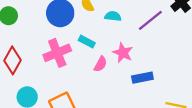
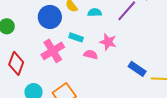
pink semicircle: (100, 64) -> (91, 54), turned -96
blue rectangle: (142, 78) -> (137, 69), moved, turned 54

